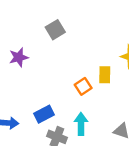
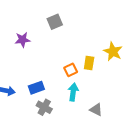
cyan arrow: (81, 124) -> (73, 92), moved

